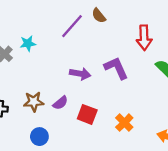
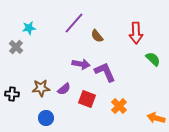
brown semicircle: (99, 16) -> (97, 36), moved
cyan star: (28, 44) -> (29, 28), moved
purple L-shape: (116, 68) -> (105, 72), moved

